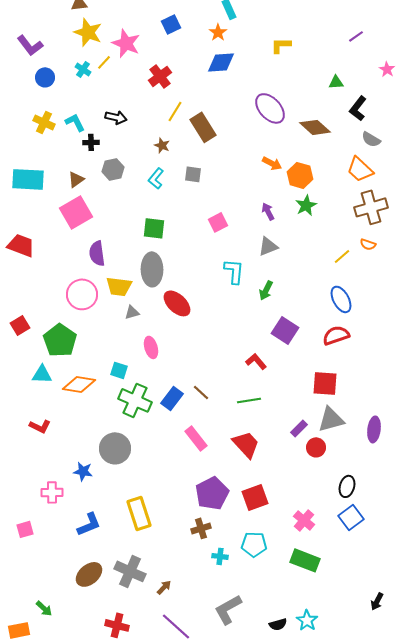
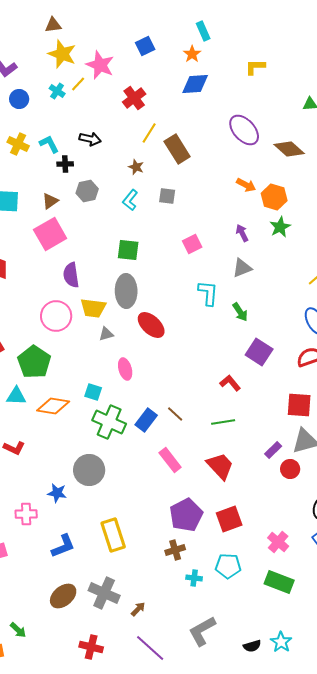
green arrow: (266, 290) -> (240, 312), turned -60

